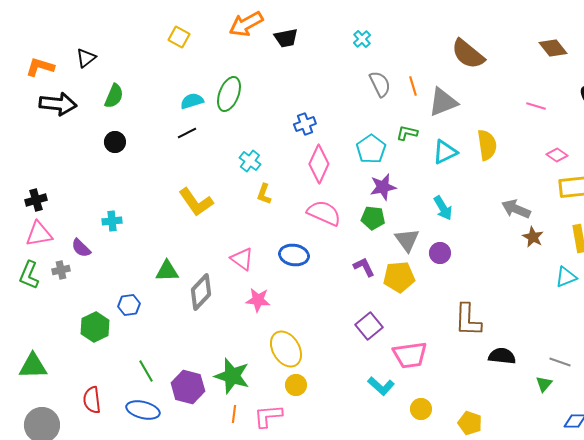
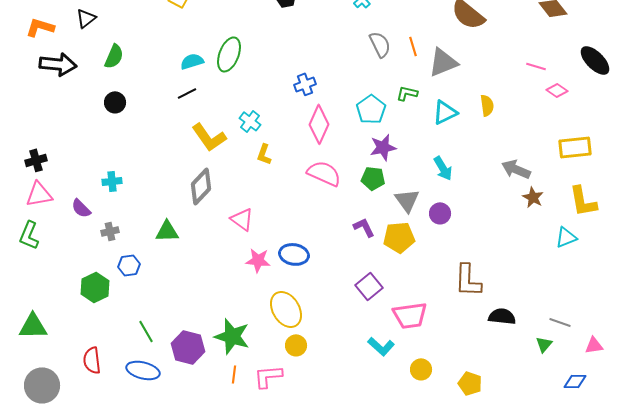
yellow semicircle: (487, 145) -> (487, 105), size x0.7
pink diamond: (557, 155) -> (557, 90), moved
yellow L-shape: (196, 202) -> (209, 137), moved
blue ellipse: (294, 255) -> (294, 254), moved
gray cross: (61, 270) -> (110, 231), moved
gray diamond: (201, 292) -> (201, 186), moved

